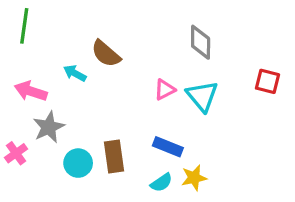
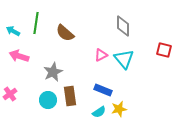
green line: (24, 26) -> (36, 23), moved
cyan arrow: (75, 73) -> (13, 31), moved
gray star: (49, 127) -> (53, 72), moved

